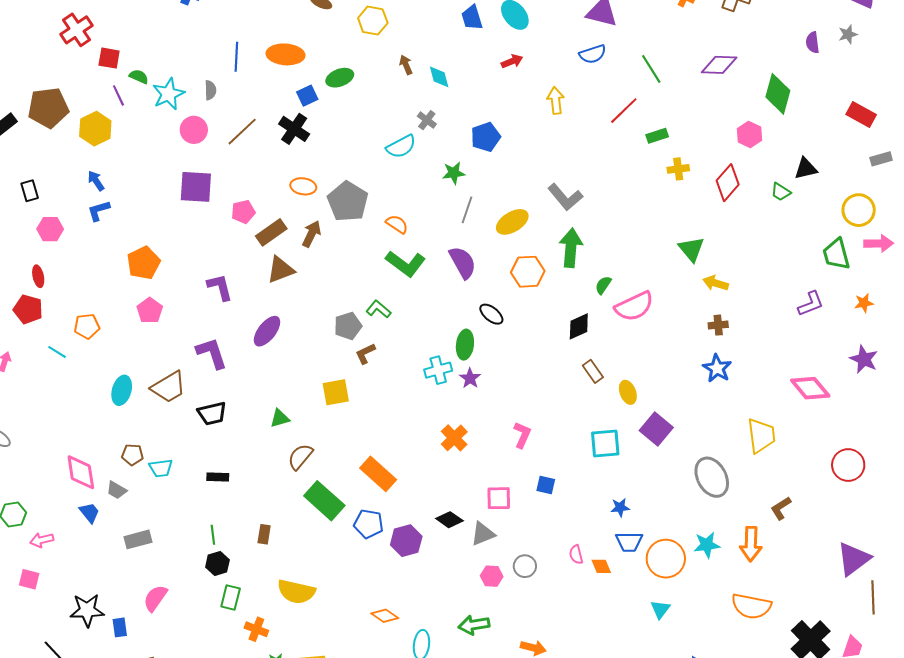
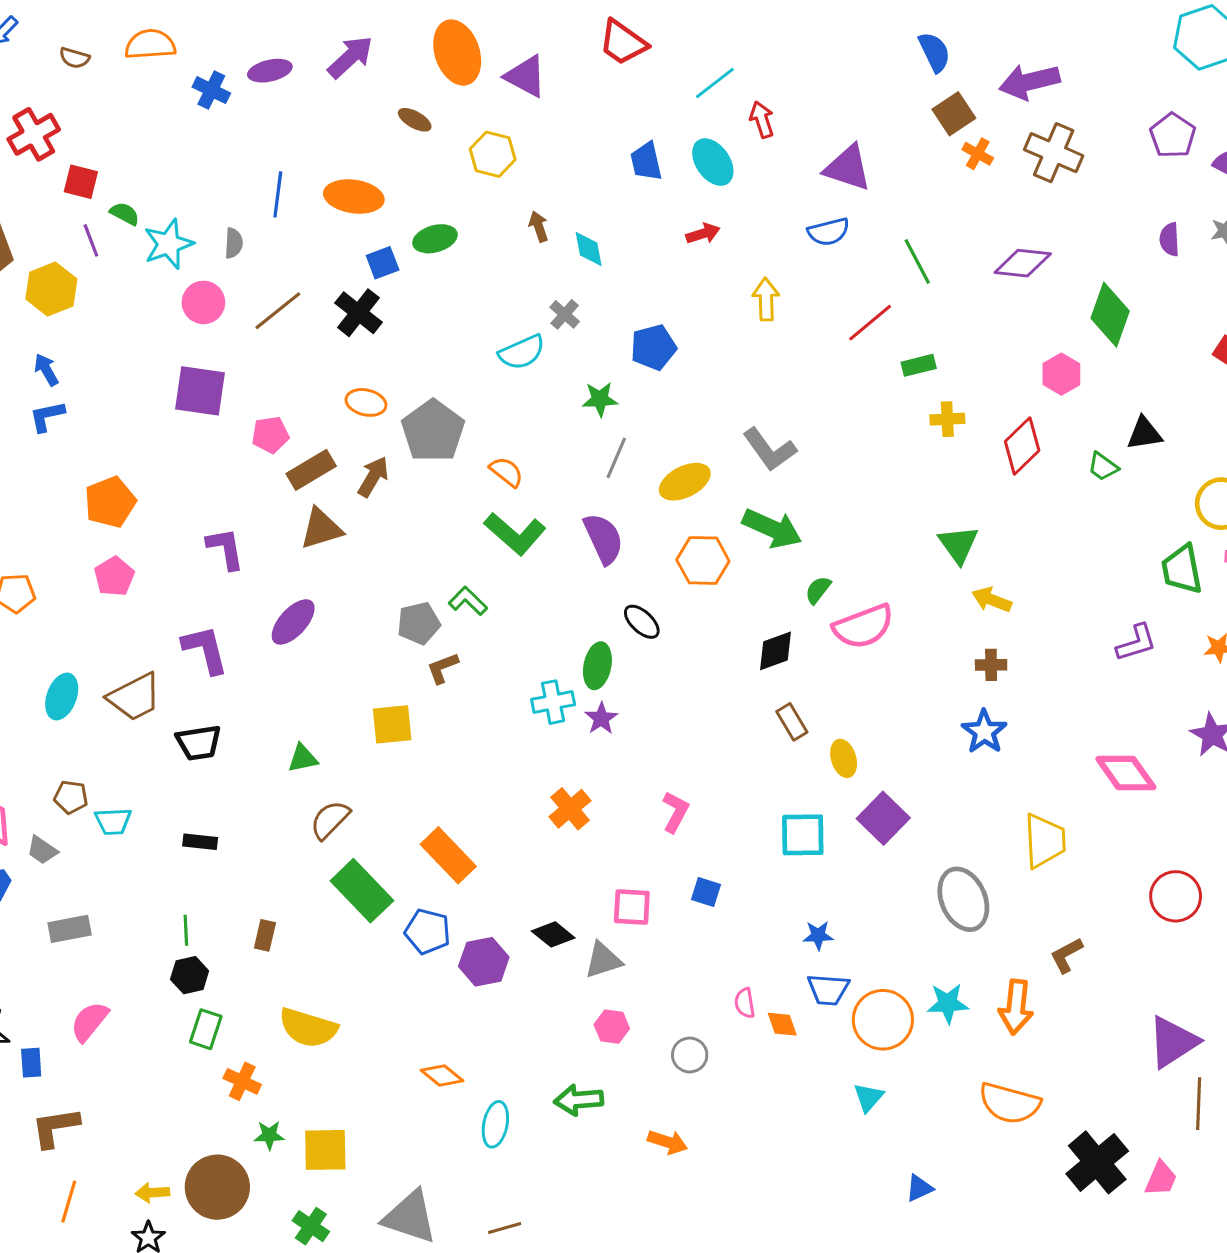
green arrow: (571, 248) -> (772, 529), turned 105
gray circle: (525, 566) -> (690, 1055), moved

